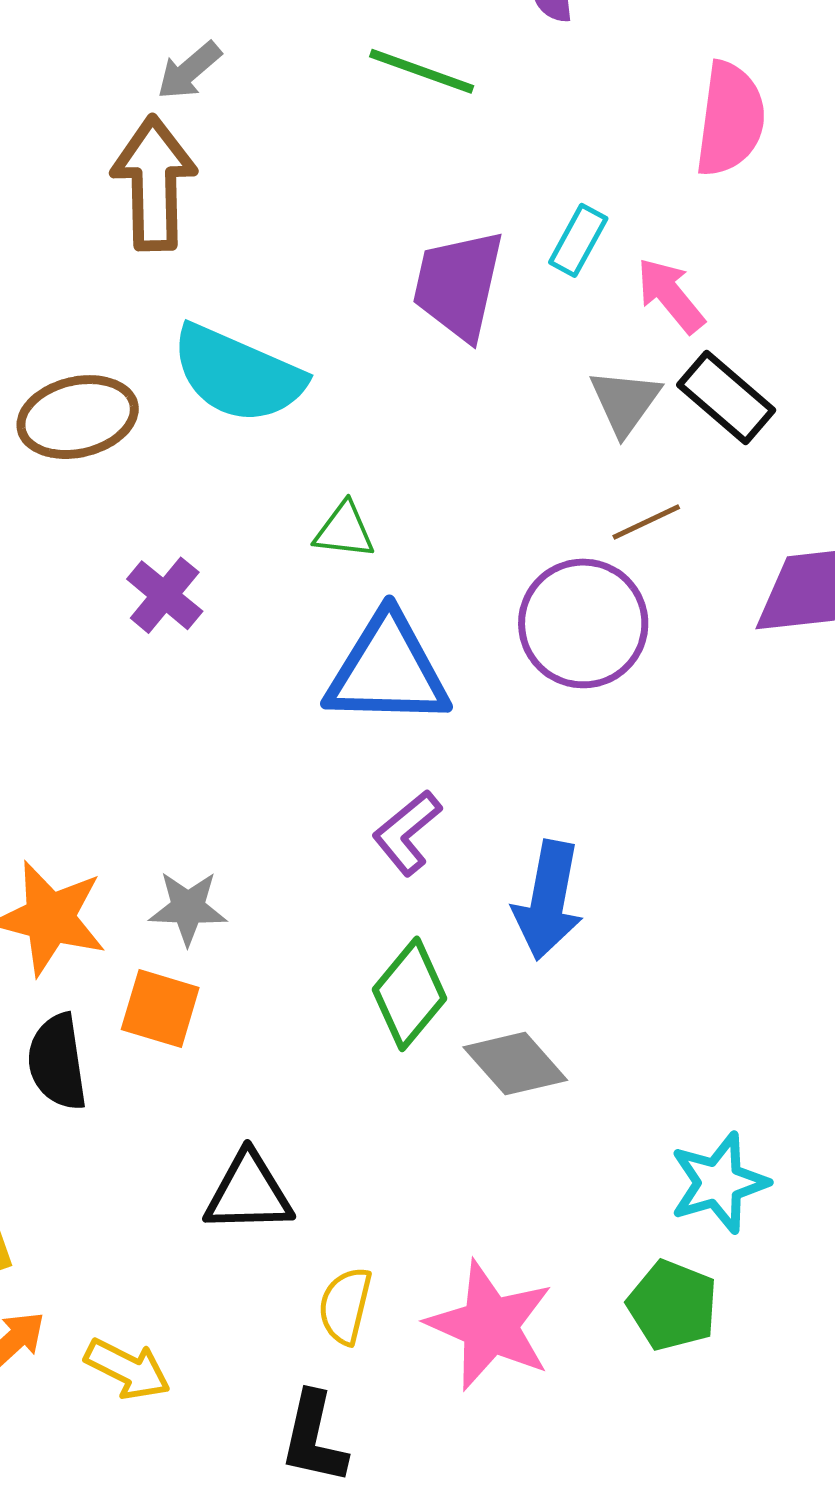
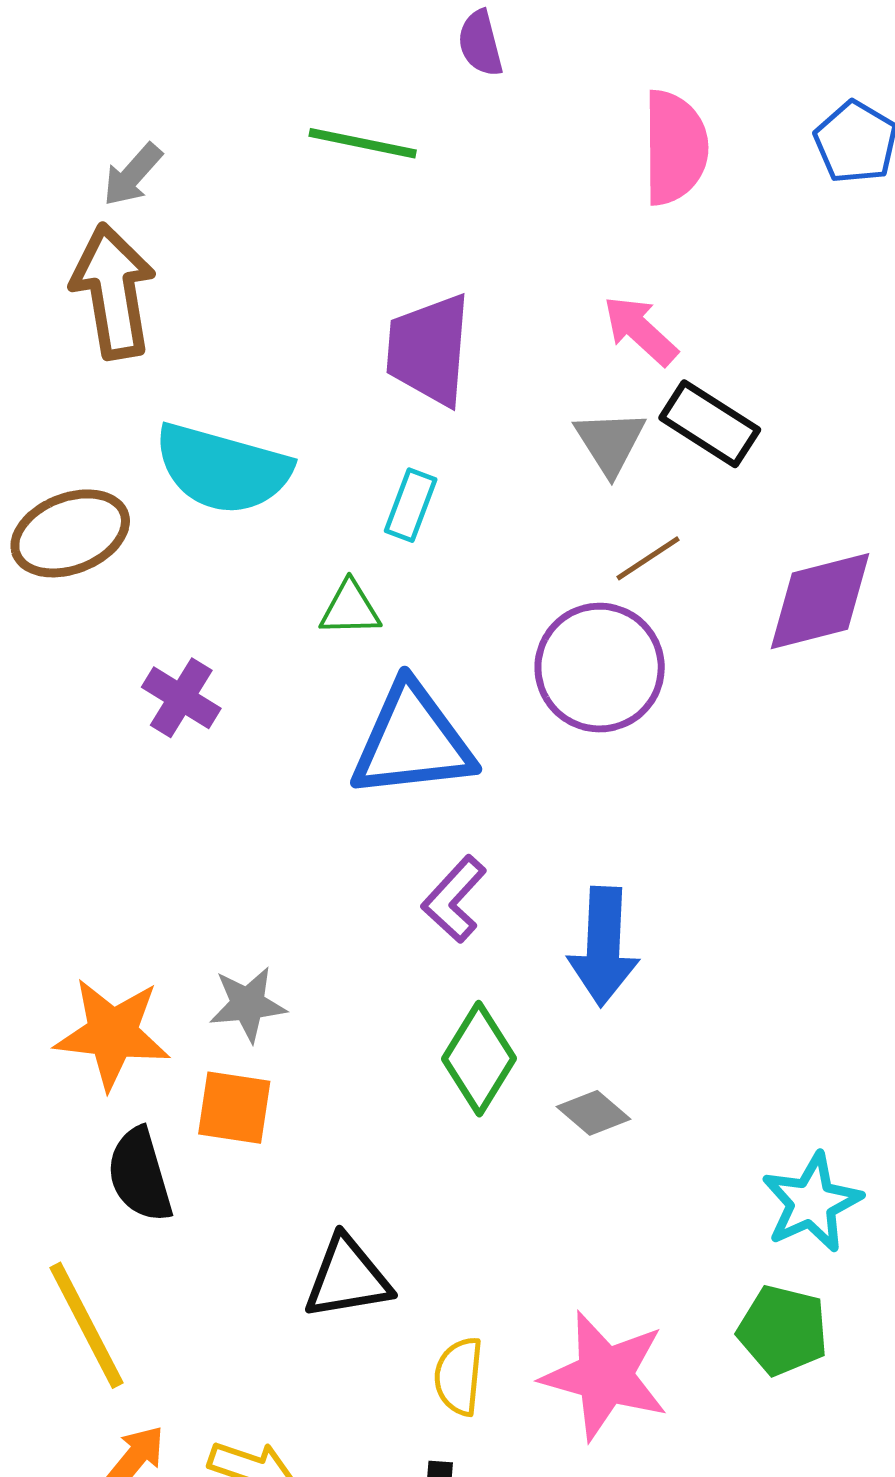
cyan rectangle: (578, 240) -> (411, 505), moved
gray diamond: (515, 1064) -> (593, 1113), size x0.7

